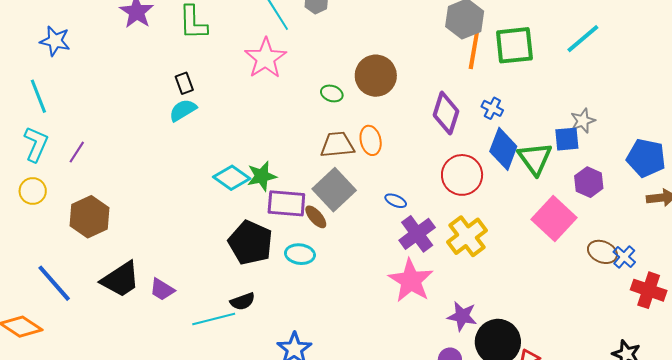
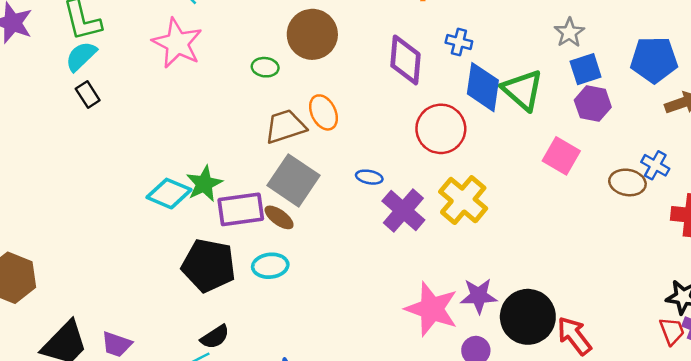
cyan semicircle: (183, 110) -> (81, 56), moved
blue square: (567, 139) -> (586, 69), moved
pink square: (554, 218) -> (561, 156), size x0.7
blue cross: (624, 257) -> (655, 165), moved
pink star: (411, 281) -> (432, 309), moved

